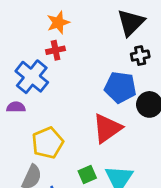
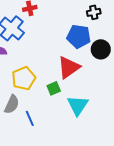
green square: (87, 175) -> (54, 88), moved

